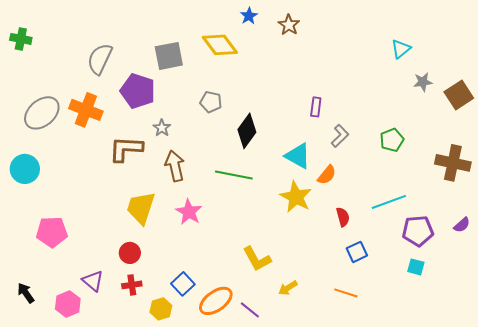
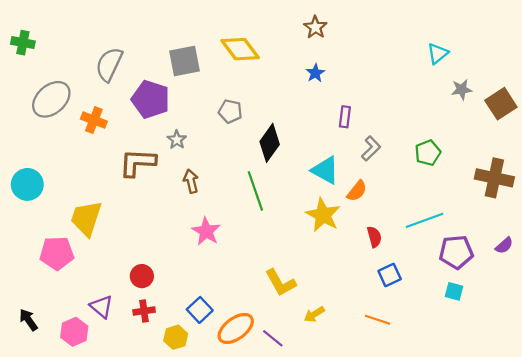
blue star: (249, 16) -> (315, 73), moved
orange cross: (86, 110) -> (94, 120), size x0.7
gray ellipse: (42, 113) -> (51, 99), moved
brown arrow: (175, 166) -> (191, 181), size x0.7
green line: (234, 175) -> (255, 191), turned 60
yellow trapezoid: (141, 208) -> (86, 218), moved

